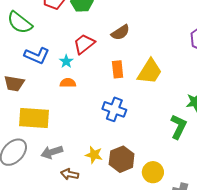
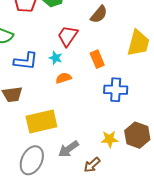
orange rectangle: (118, 69) -> (97, 59), moved
brown arrow: (70, 174) -> (92, 165), turned -36

